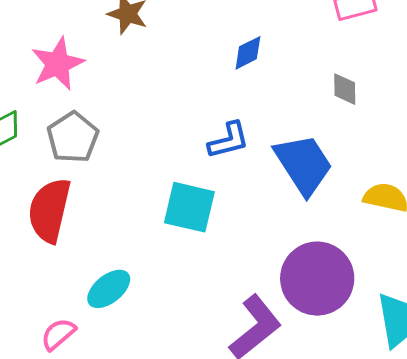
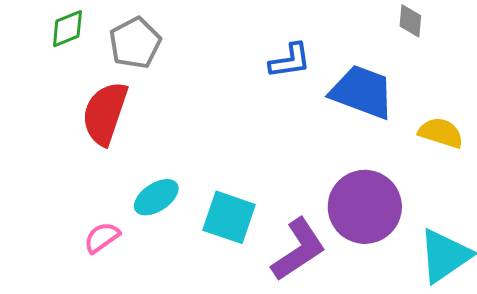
blue trapezoid: (304, 164) -> (362, 92), turned -42
cyan square: (189, 207) -> (229, 217), moved

